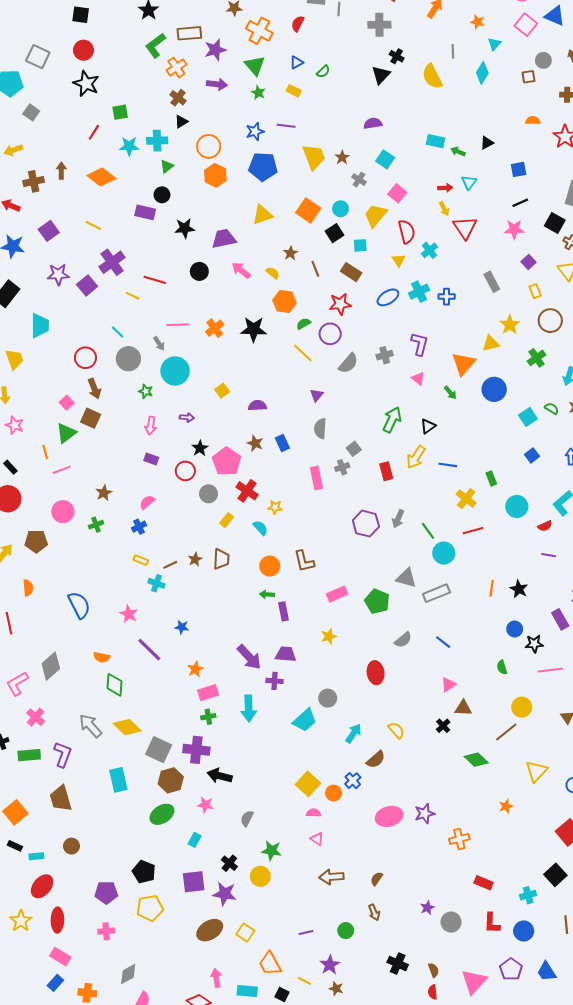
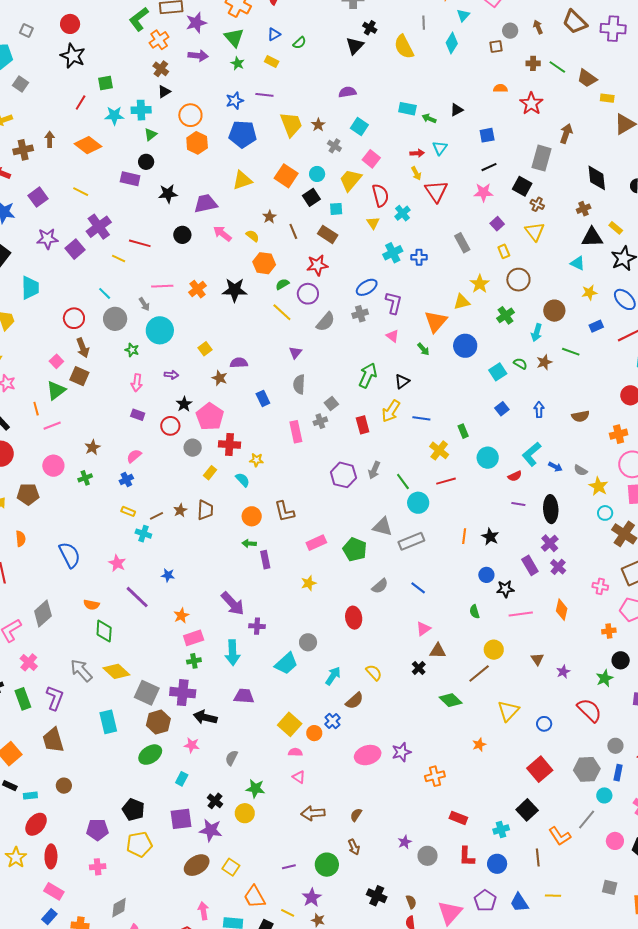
gray square: (38, 57) -> (26, 30), size x0.6
blue ellipse: (388, 297) -> (367, 287), moved
brown star: (255, 443) -> (220, 378), moved
red cross: (247, 491) -> (229, 444), turned -30
purple trapezoid: (286, 654) -> (244, 696), moved
green rectangle: (29, 755) -> (23, 699), turned 75
green circle: (346, 931) -> (327, 865), size x1.5

